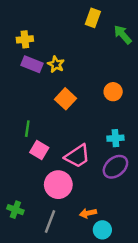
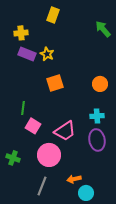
yellow rectangle: (93, 18) -> (53, 15), moved
orange circle: (113, 92) -> (100, 84), moved
orange square: (65, 99) -> (55, 83), turned 30
purple ellipse: (115, 167) -> (97, 140), turned -60
green cross: (15, 210) -> (13, 158), moved

